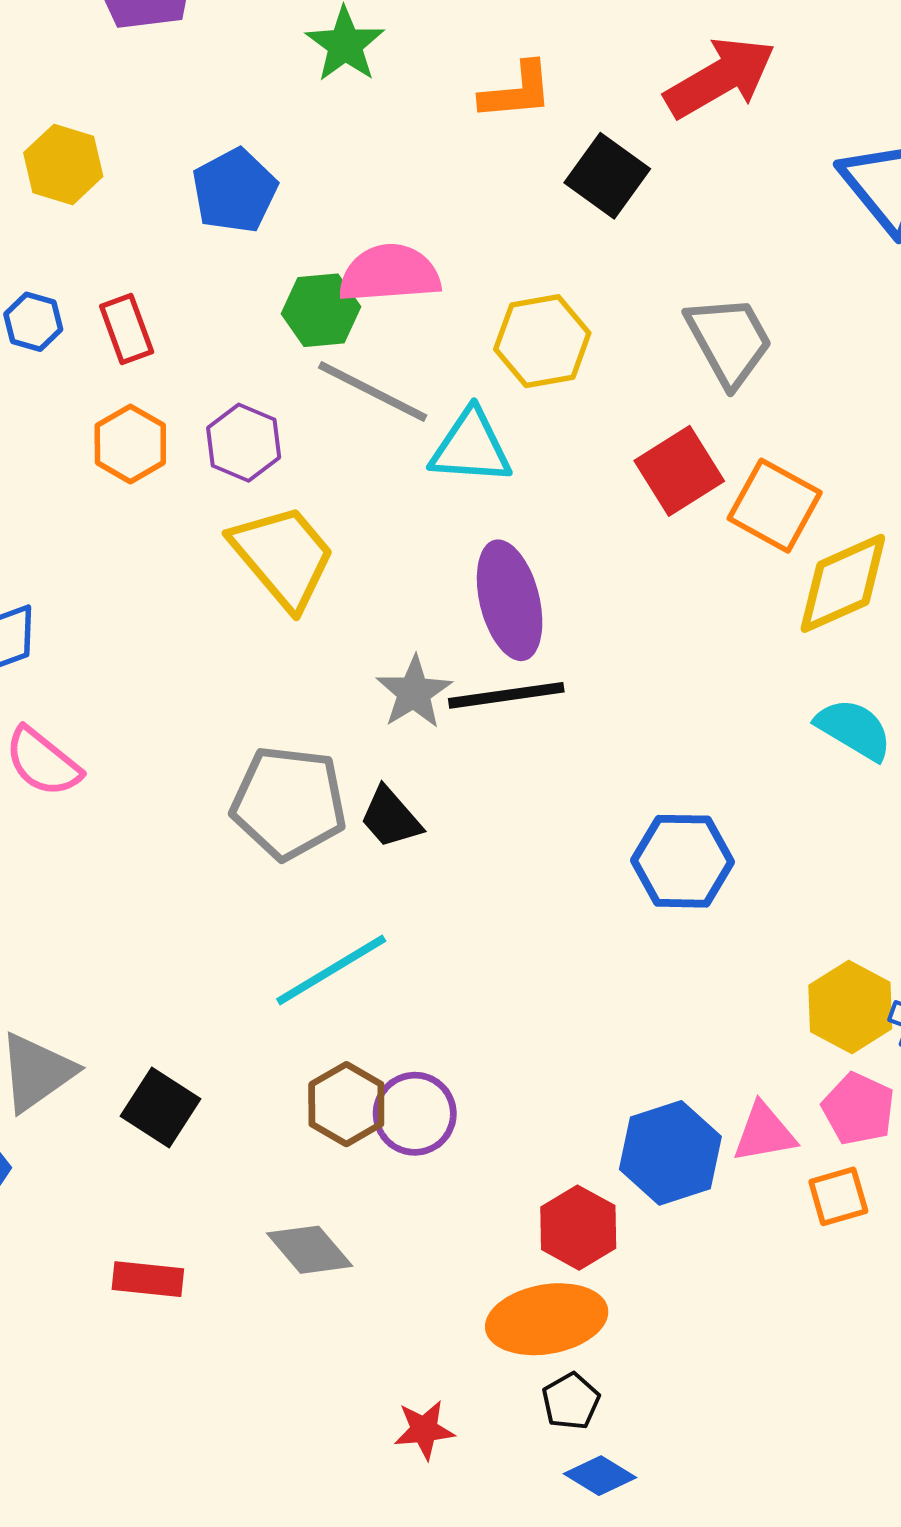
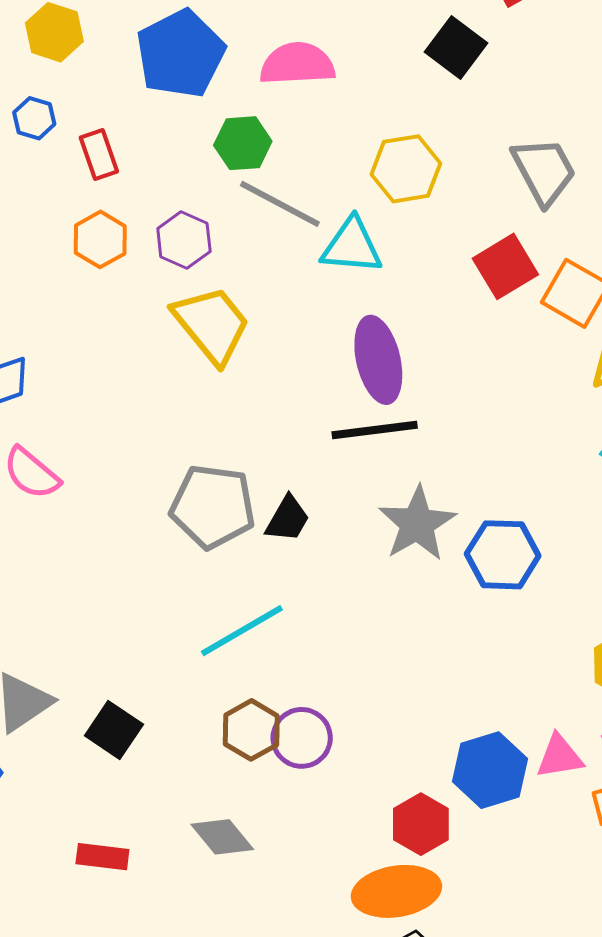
blue pentagon: (235, 191) -> (181, 54), size x1.4
pink semicircle: (390, 274) -> (297, 64), moved
blue hexagon: (33, 322) -> (34, 118), moved
gray star: (414, 692) -> (417, 524), moved, size x1.4
black trapezoid: (391, 818) -> (288, 519), turned -110

